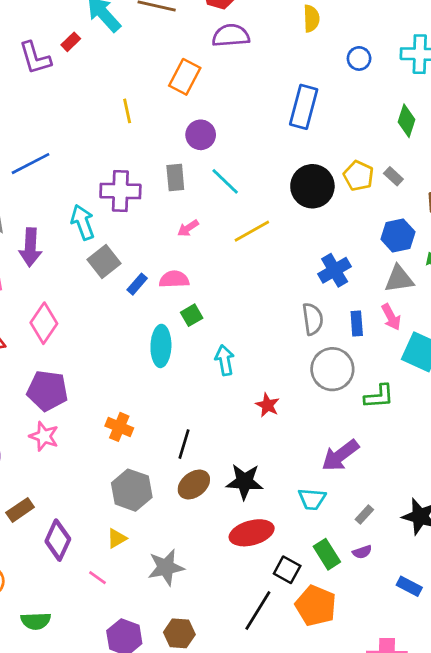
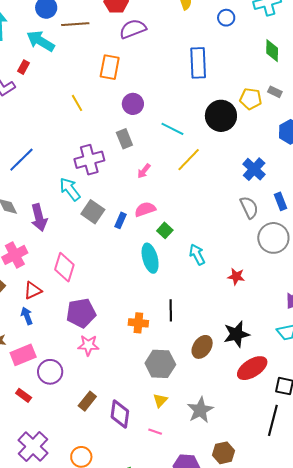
cyan line: (225, 181) -> (172, 129), moved
black line: (184, 444) -> (171, 310), moved

